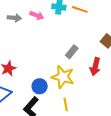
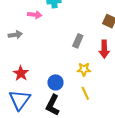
gray arrow: (14, 18) -> (15, 35), moved
yellow star: (63, 77) -> (84, 69), moved, size x0.6

